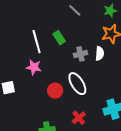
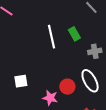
pink star: (34, 67) -> (50, 98), moved

